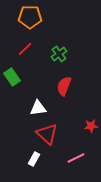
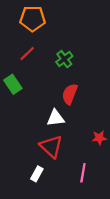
white triangle: (38, 108) -> (56, 118), moved
pink line: (76, 158) -> (83, 173), turned -54

